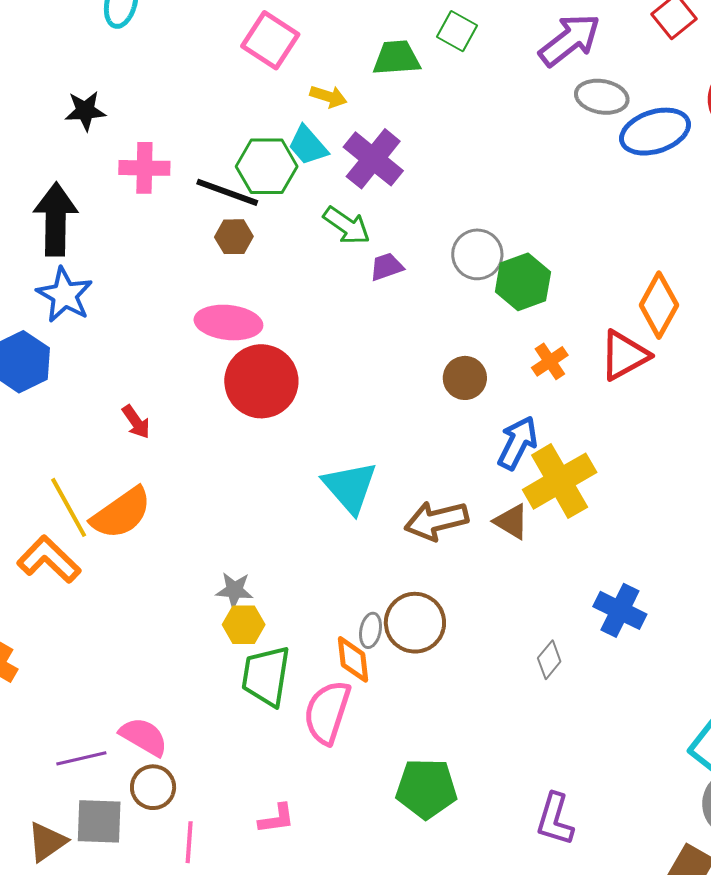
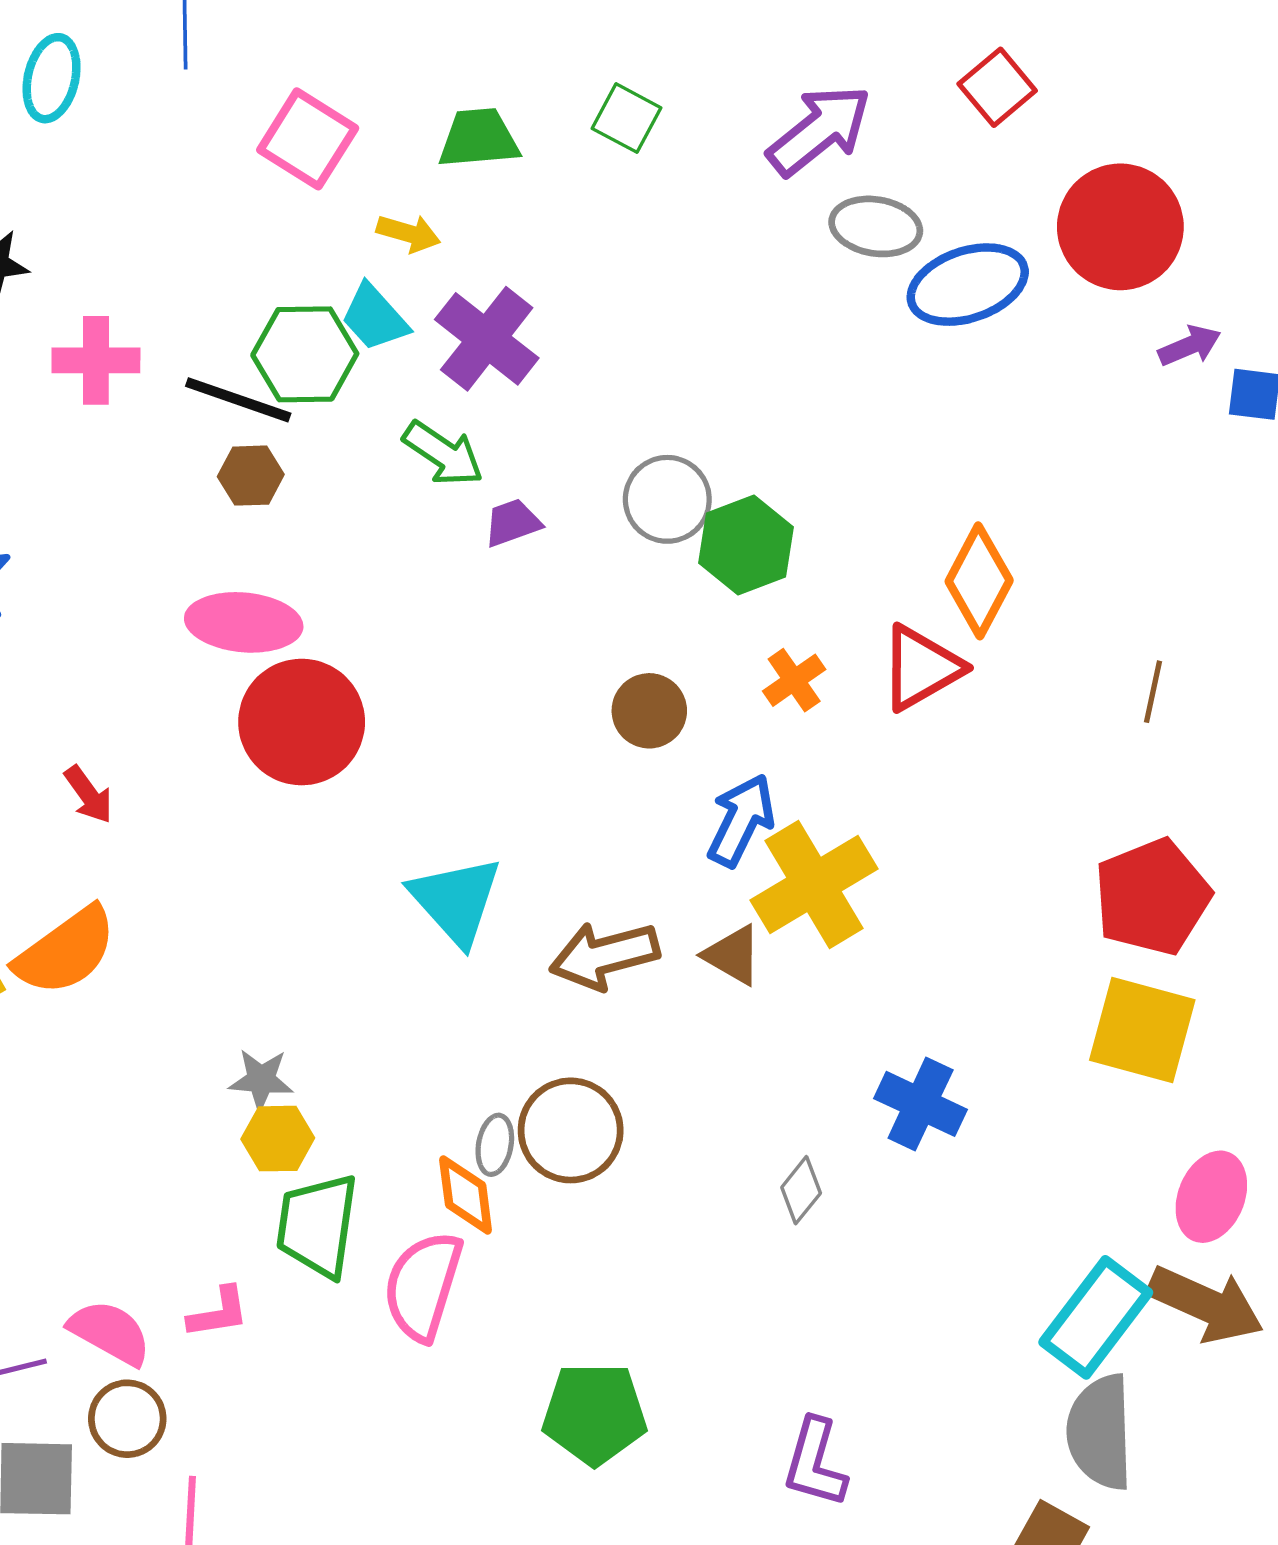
green trapezoid: (397, 58) -> (479, 138), moved
pink L-shape: (277, 819) -> (218, 1313), moved

